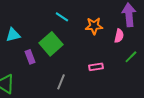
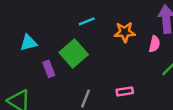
cyan line: (62, 17) -> (87, 21), turned -56
pink rectangle: (96, 67) -> (125, 91), moved

